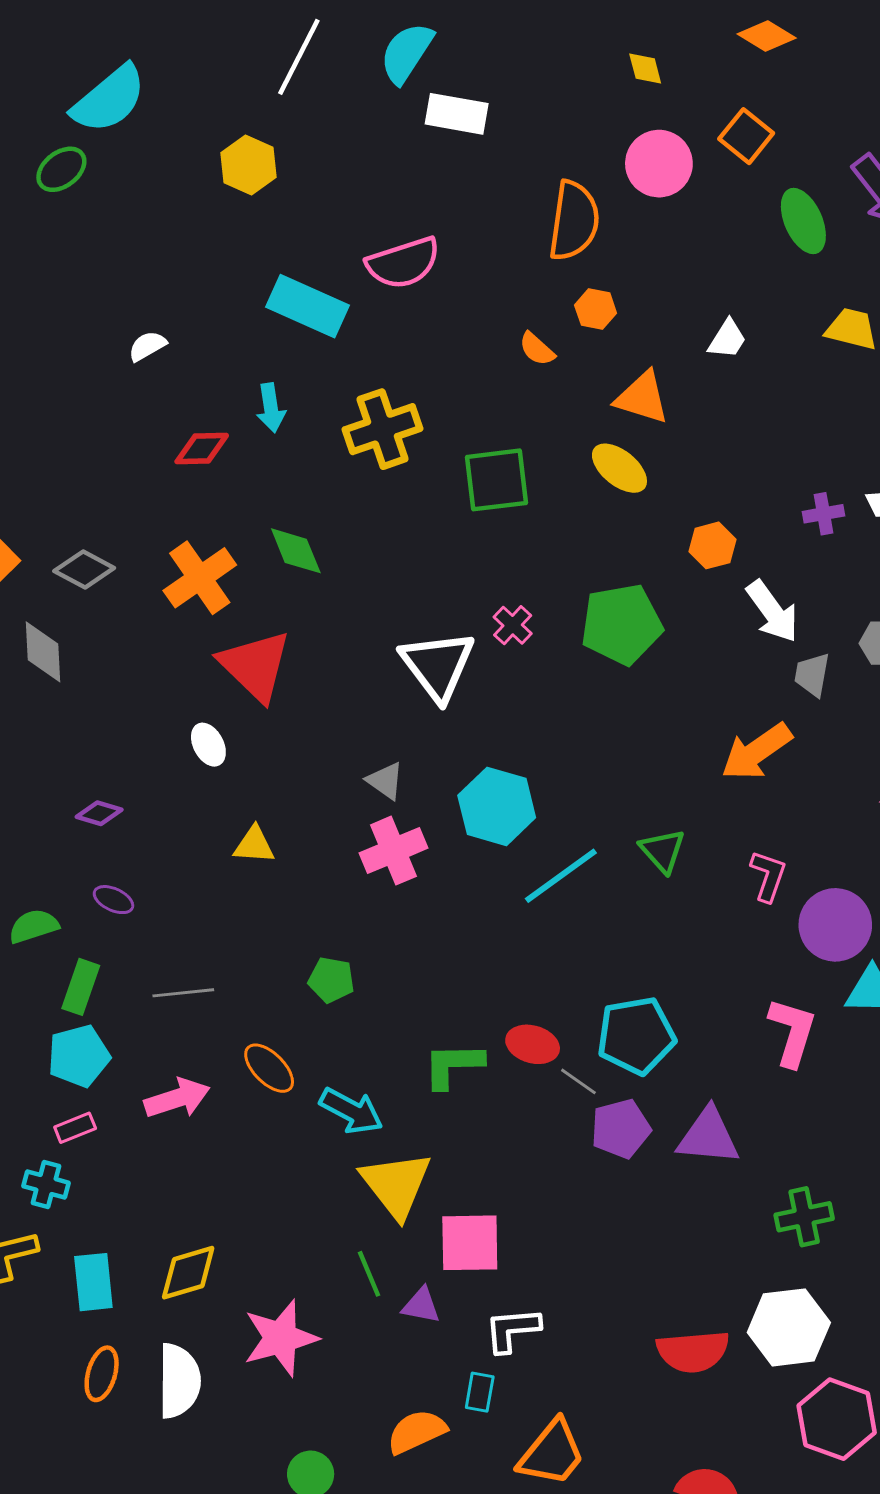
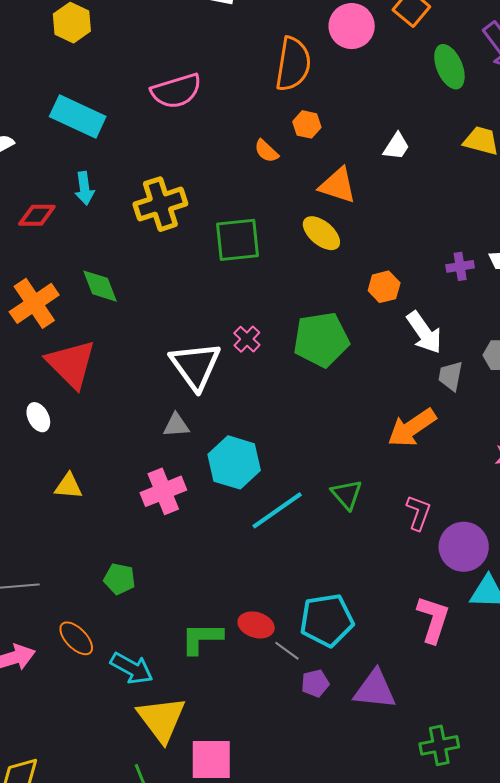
cyan rectangle: (308, 306) -> (78, 116), moved
gray triangle: (385, 781) -> (176, 425), moved, turned -40
purple pentagon: (621, 1129) -> (315, 683), size x0.7

